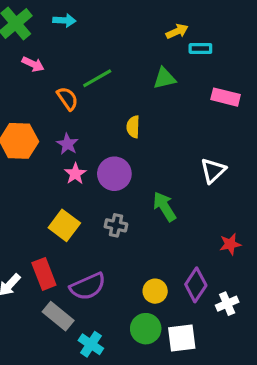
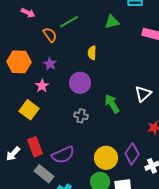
white triangle: (213, 171) -> (143, 94), moved
pink star: (75, 174) -> (42, 86), moved
yellow square: (64, 225) -> (29, 110), moved
yellow circle: (155, 291) -> (106, 158), size x1.5

